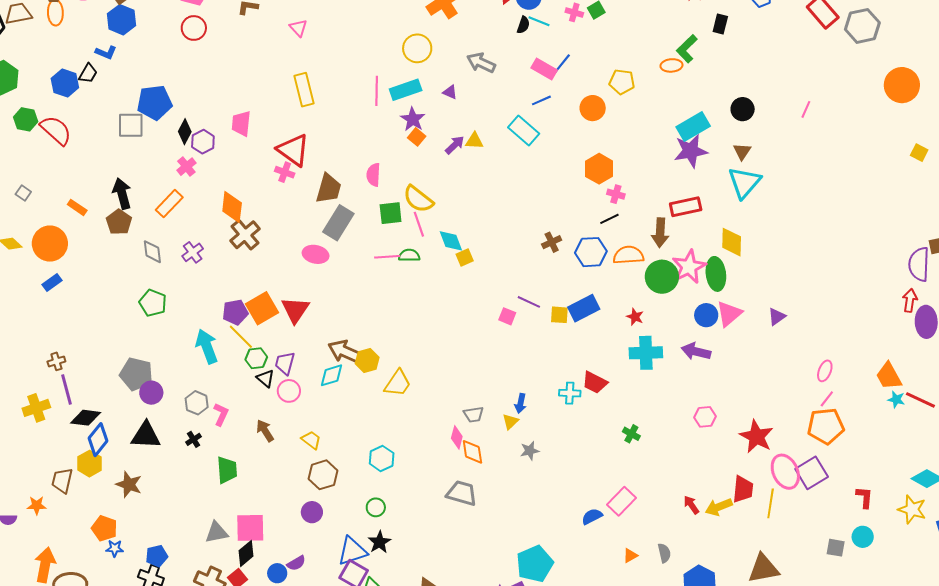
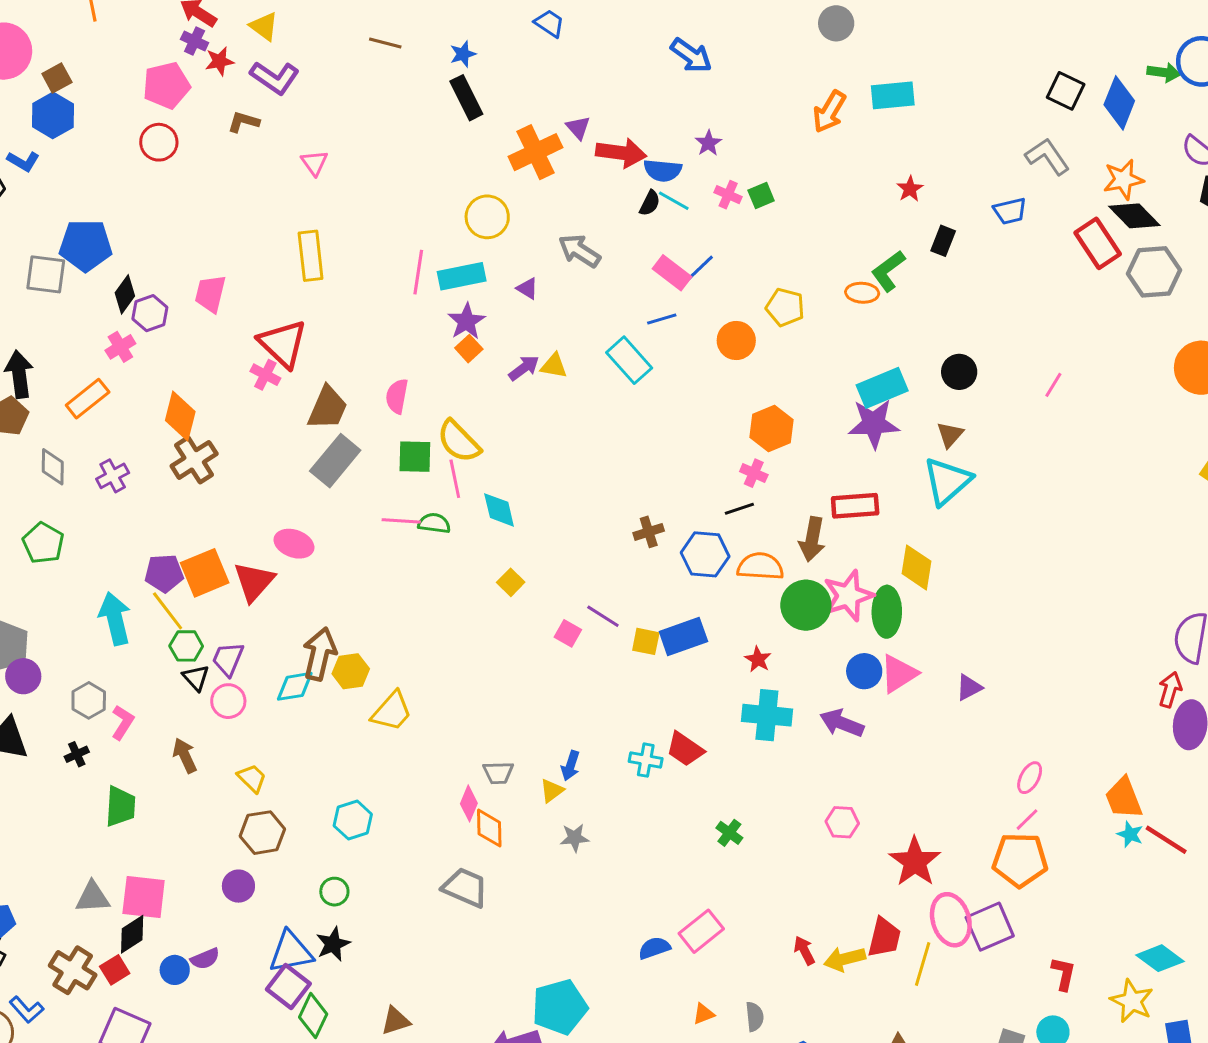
orange hexagon: (599, 169) -> (771, 429), moved
pink ellipse: (316, 254) -> (294, 544), moved
yellow square: (465, 258) -> (511, 582), moved, turned -30
brown arrow: (345, 352) -> (320, 654), turned 72

